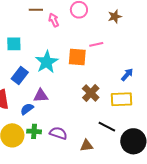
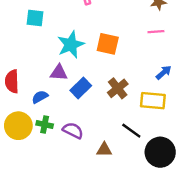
pink line: (96, 44) -> (156, 32), moved
blue rectangle: (20, 75) -> (81, 88), moved
purple triangle: (41, 96) -> (59, 73), moved

